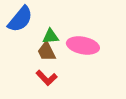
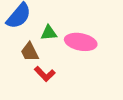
brown trapezoid: (47, 52) -> (30, 52), moved

